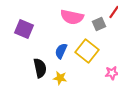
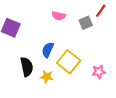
pink semicircle: (72, 17) -> (59, 16), size x0.6
yellow square: (87, 51) -> (69, 62), moved

